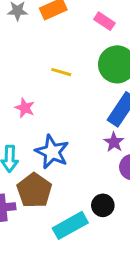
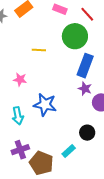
brown pentagon: (34, 190) -> (41, 163), moved
cyan rectangle: (70, 225) -> (69, 151), size x0.6

